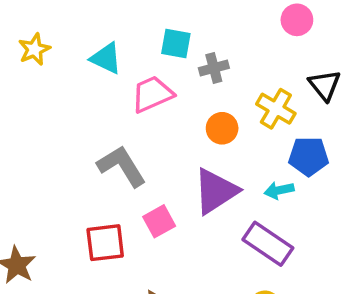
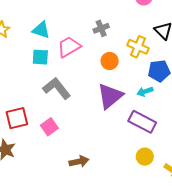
cyan square: (176, 43) -> (40, 57), moved
pink square: (159, 221) -> (49, 127), moved
red square: (105, 243) -> (17, 118), moved

